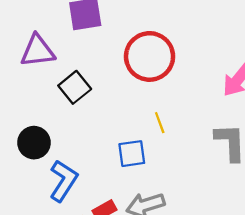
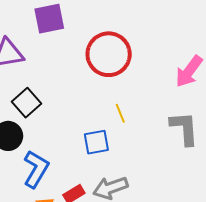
black square: (75, 87) -> (26, 103), moved

